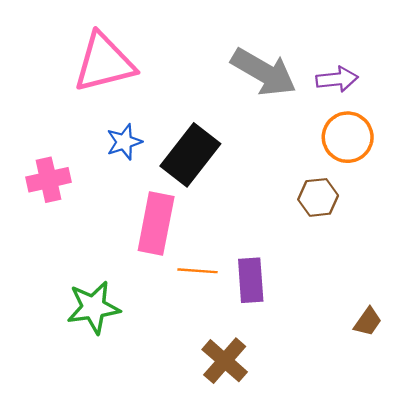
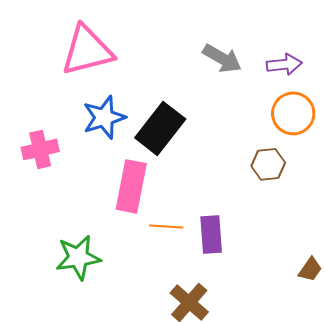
gray arrow: (264, 72) -> (222, 58), size x0.7
blue star: (124, 142) -> (104, 117), size x1.4

